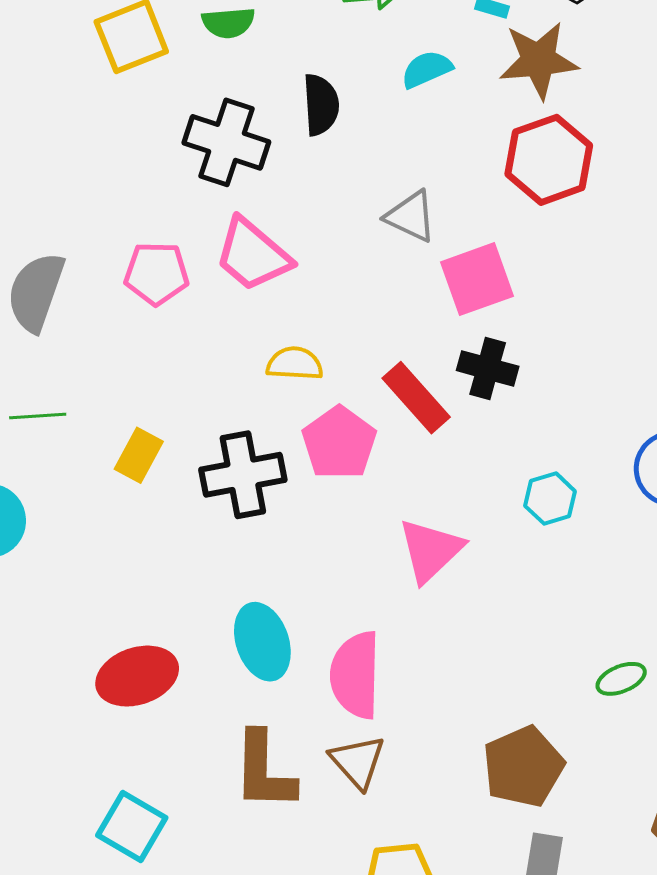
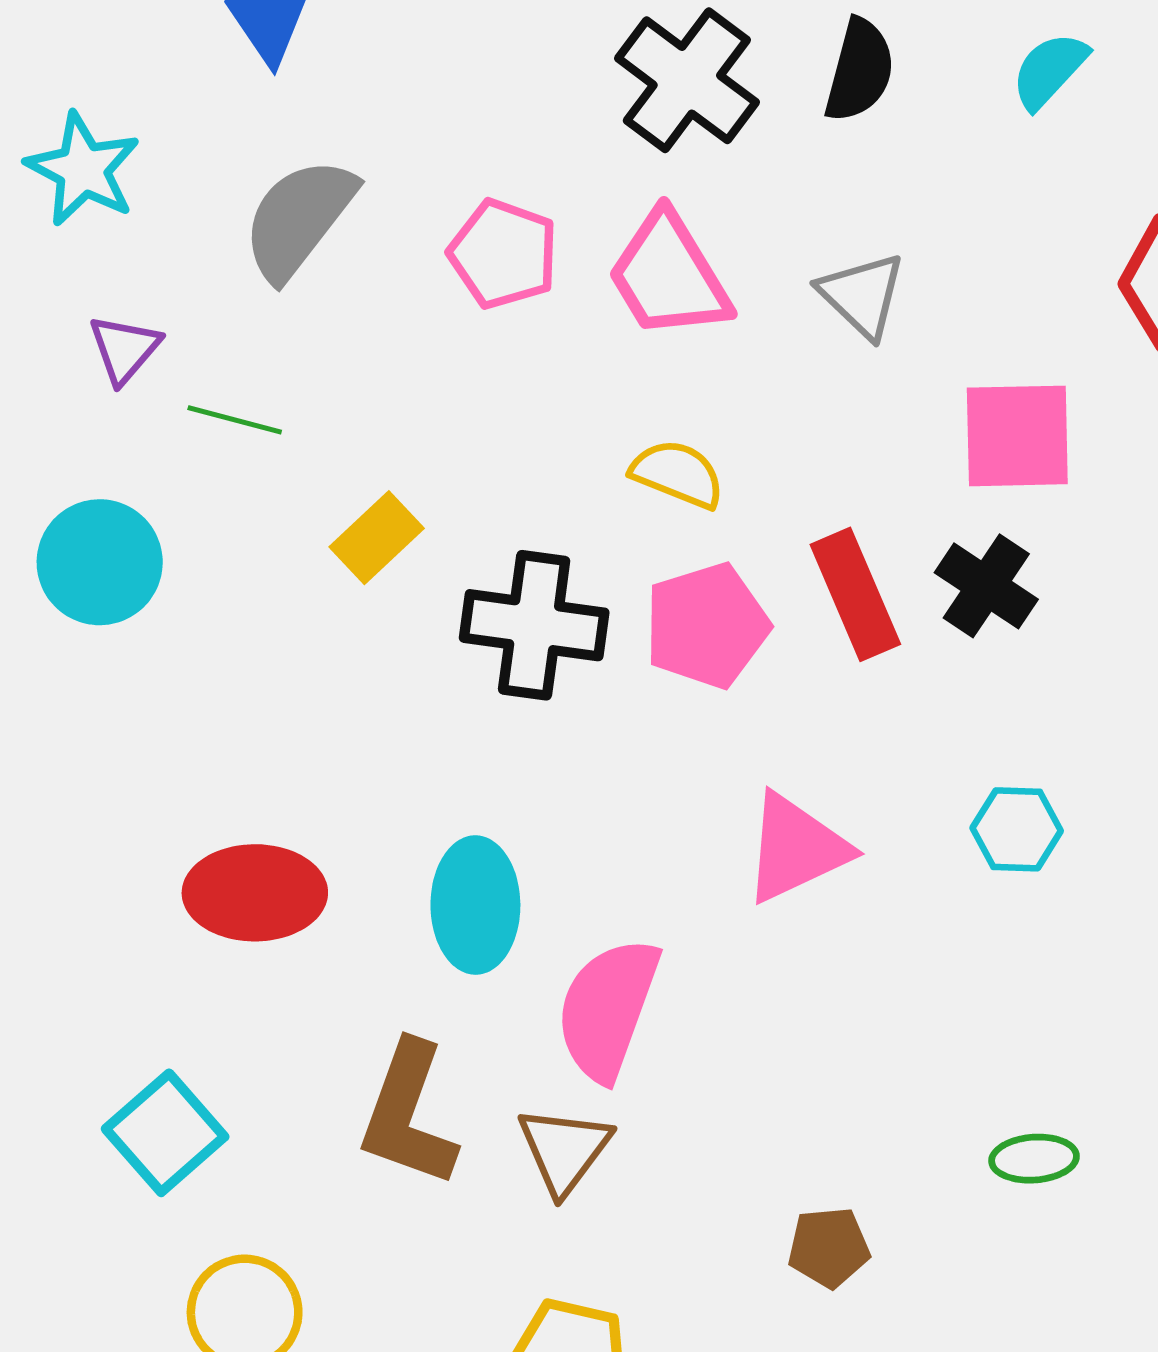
cyan semicircle: (427, 69) -> (1049, 70), turned -42
gray triangle: (411, 216) -> (862, 295), moved
brown pentagon: (523, 767) -> (829, 1247), size x0.6

